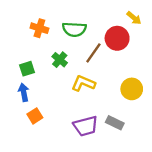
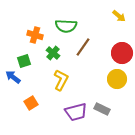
orange cross: (39, 28) -> (35, 35), moved
red circle: (117, 38) -> (122, 53), moved
yellow L-shape: (83, 83) -> (61, 80), moved, turned 95
blue arrow: (24, 92) -> (13, 77), moved, turned -42

